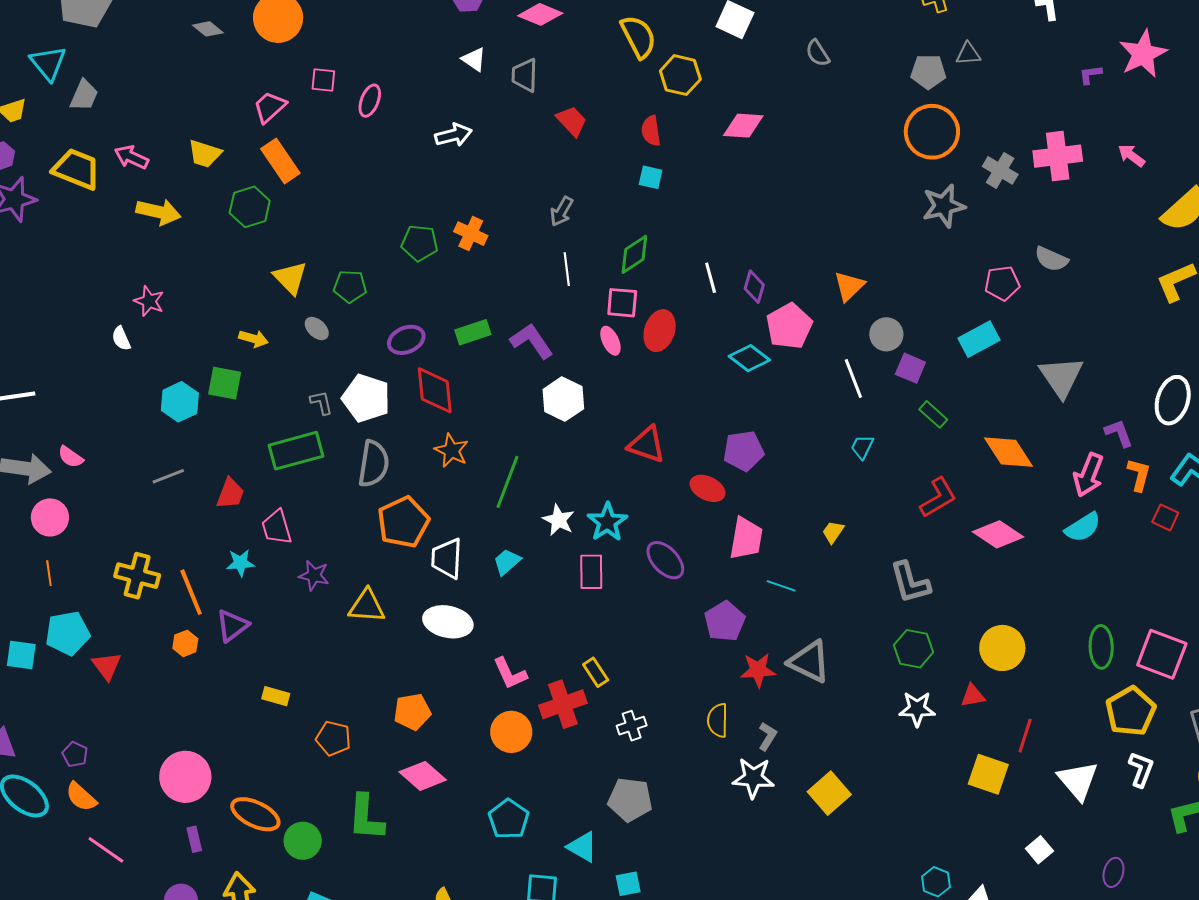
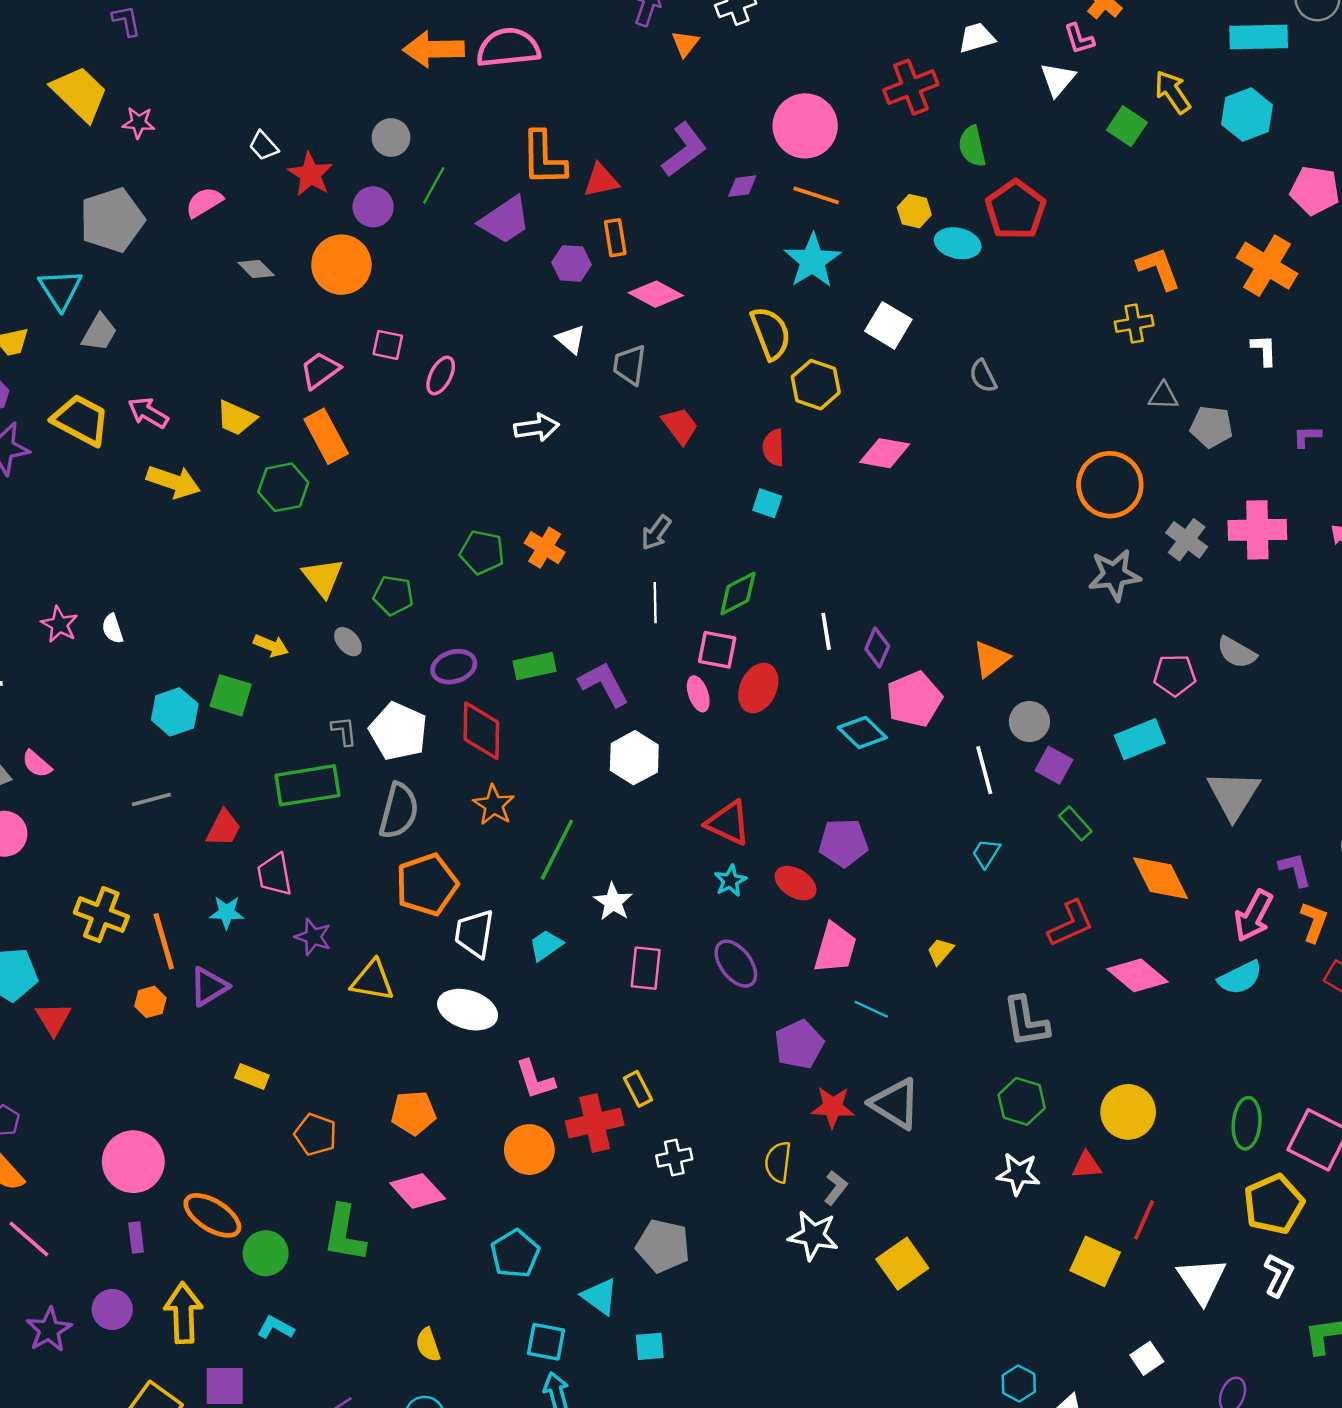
gray pentagon: (928, 72) -> (1211, 427), moved
pink star: (149, 301) -> (59, 624), moved
cyan star: (607, 522) -> (730, 881), moved, size x0.7

